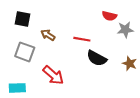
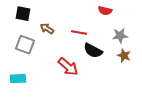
gray star: (125, 30) -> (120, 36), moved
red arrow: (53, 75) -> (68, 67), moved

